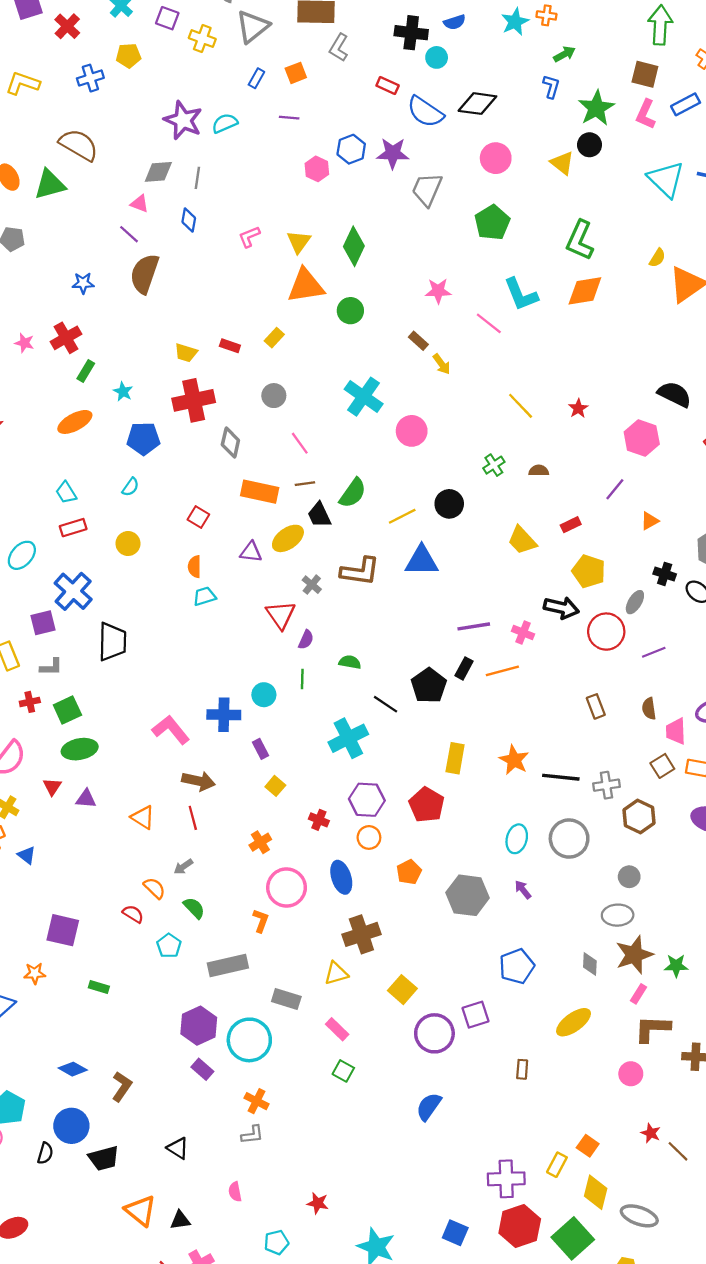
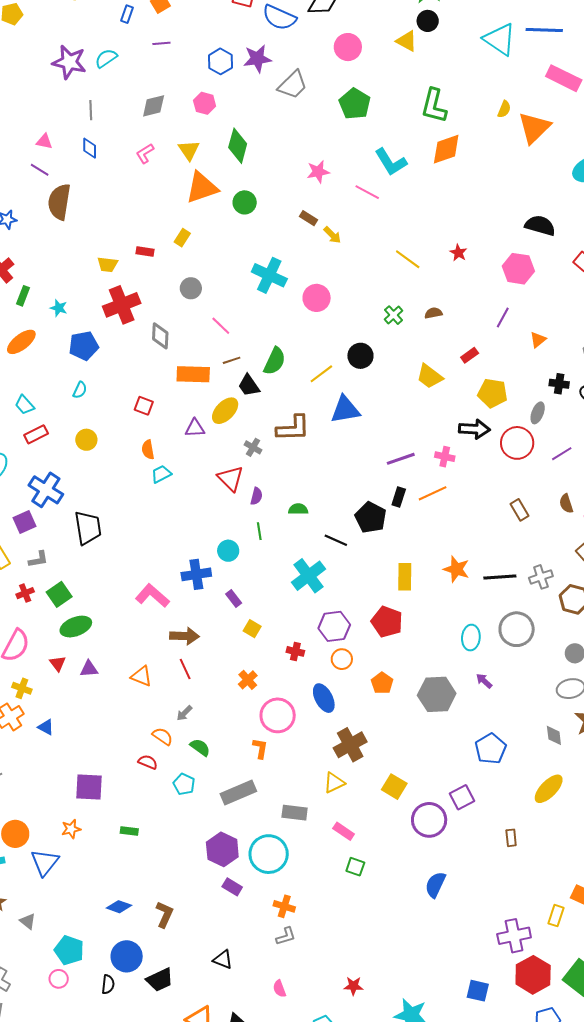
pink hexagon: (317, 169) -> (205, 103), moved
gray diamond: (158, 172) -> (154, 106), moved
gray trapezoid: (427, 189) -> (293, 85), turned -148

